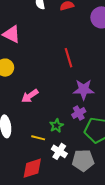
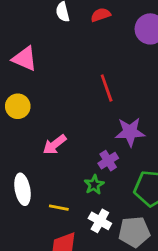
purple cross: (79, 113) -> (108, 161), moved
yellow line: (38, 138) -> (59, 208), moved

